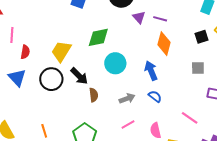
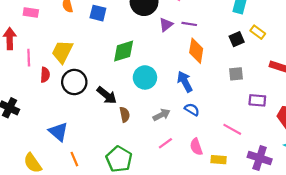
purple triangle: (139, 17) -> (166, 25), turned 40
yellow trapezoid: (61, 51) -> (62, 52), moved
blue triangle: (17, 78) -> (58, 132), moved
black circle: (51, 79) -> (74, 82), moved

